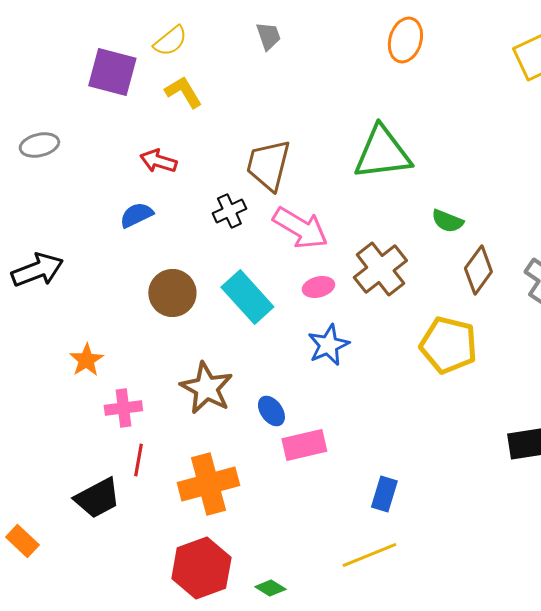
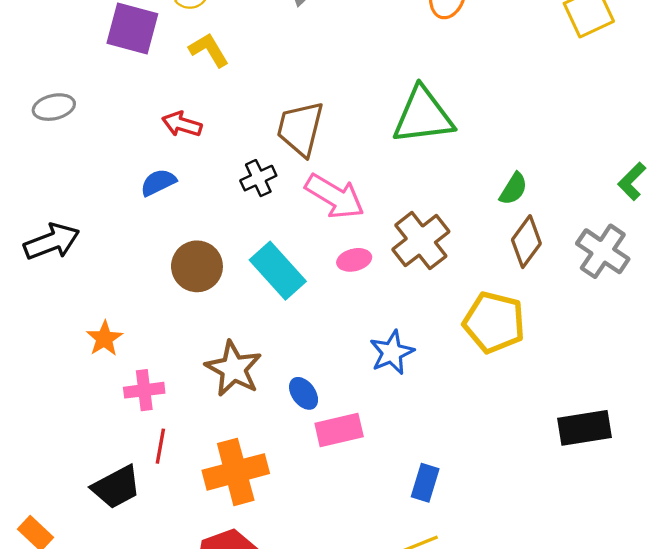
green semicircle: (447, 221) -> (513, 189), moved, turned -80
blue star: (328, 345) -> (392, 352), moved

